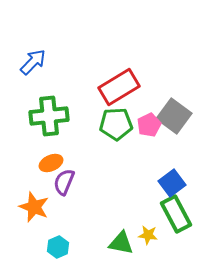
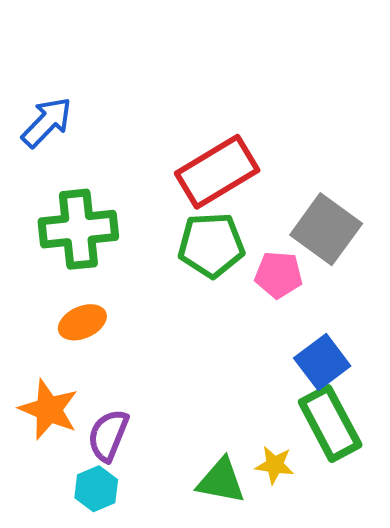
pink pentagon: (149, 125) -> (279, 275), moved, turned 30
purple semicircle: (64, 182) -> (108, 435), moved

